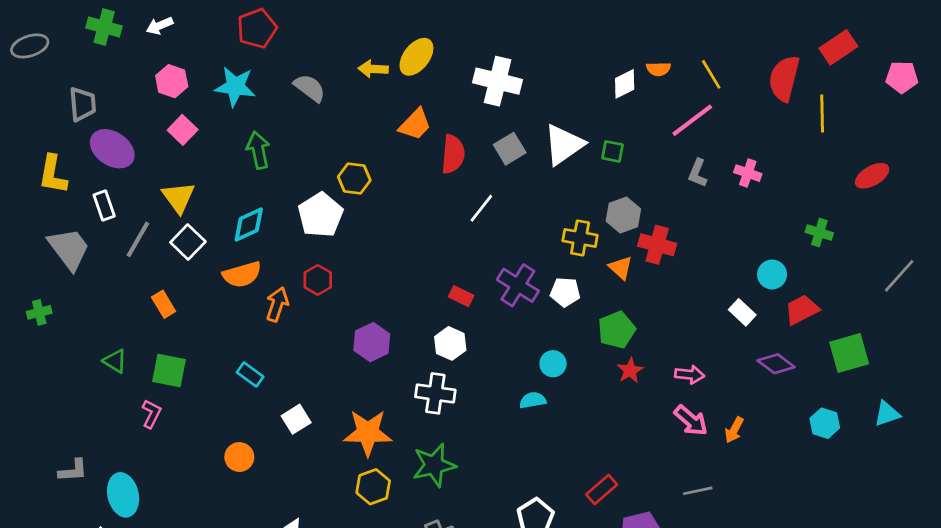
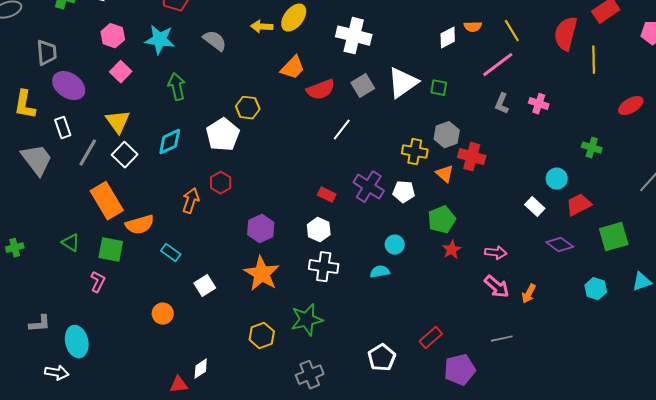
red semicircle: (453, 154) -> (321, 90), turned 64
orange semicircle: (242, 274) -> (140, 225), moved
orange rectangle: (164, 304) -> (107, 201), size x1.8
green cross: (39, 312) -> (15, 248), moved
white cross: (435, 393) -> (324, 267), moved
orange star: (368, 433) -> (262, 274), moved, turned 30

